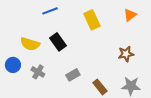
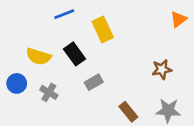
orange triangle: (130, 15) -> (178, 19), moved
yellow rectangle: (92, 20) -> (103, 30), moved
gray rectangle: (73, 75) -> (94, 82), moved

